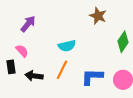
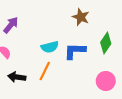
blue L-shape: (92, 77) -> (75, 51), moved

